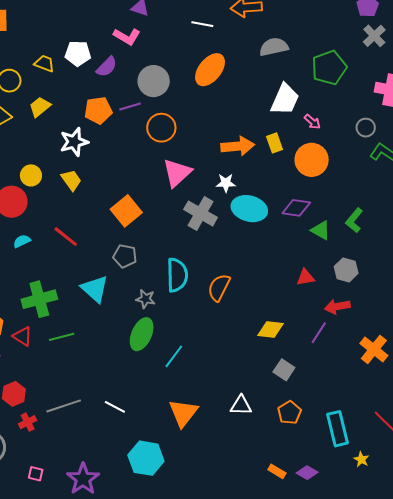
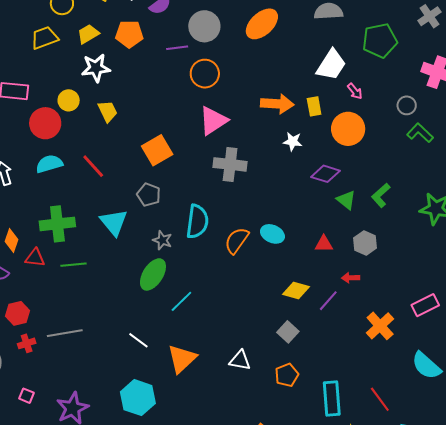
orange pentagon: (98, 110) -> (129, 34), moved
white star: (74, 142) -> (96, 68), moved
white star: (226, 183) -> (293, 141), moved
cyan ellipse: (249, 209) -> (272, 234), moved, size x0.7
gray cross: (201, 213) -> (230, 164), turned -32
cyan semicircle: (22, 241) -> (49, 164), size x1.5
red arrow: (337, 307) -> (351, 278), size x0.7
yellow diamond: (271, 330) -> (296, 291), moved
red triangle: (22, 336) -> (35, 258), turned -35
white line: (115, 407) -> (138, 340), moved

